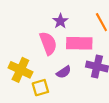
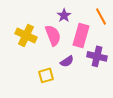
pink rectangle: (79, 43) -> (81, 35), turned -75
yellow cross: (20, 70) -> (26, 35), moved

